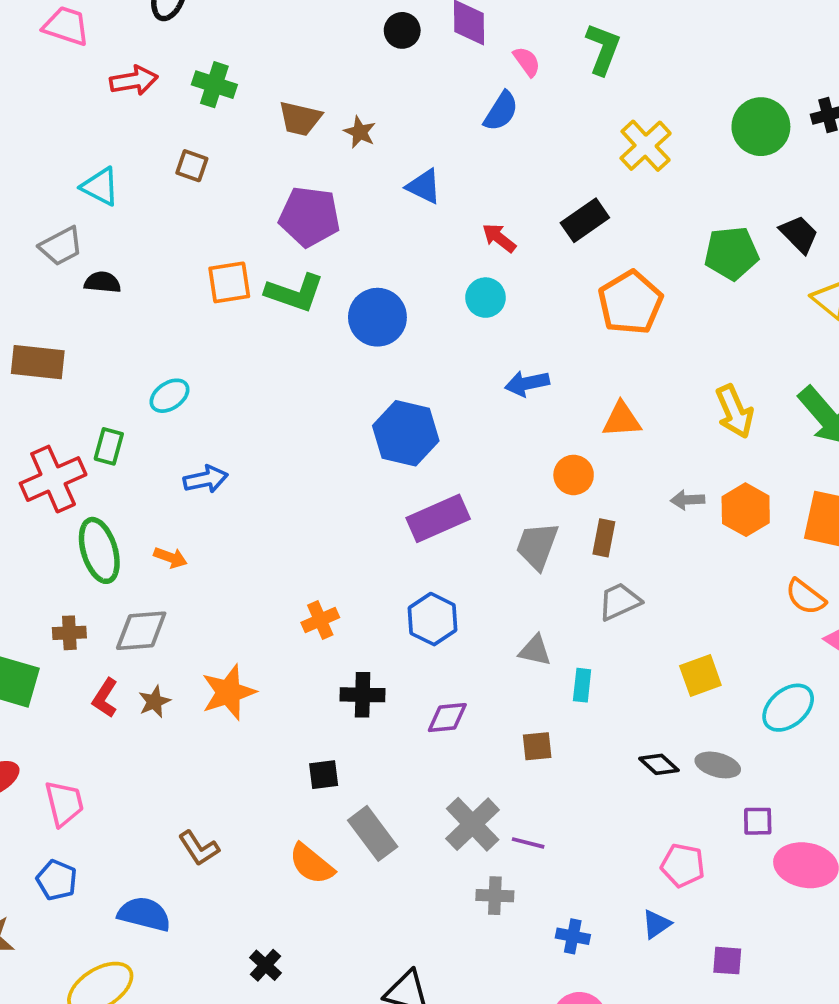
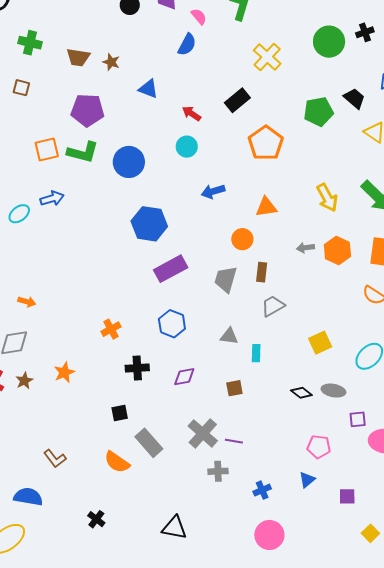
blue arrow: (206, 479) -> (52, 198), moved
orange star: (229, 692) -> (64, 372), size x0.7
blue cross: (573, 936) -> (262, 490), turned -30

